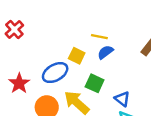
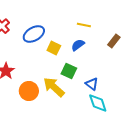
yellow line: (99, 37) -> (84, 25), moved
blue ellipse: (55, 73) -> (34, 34), moved

